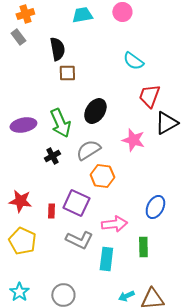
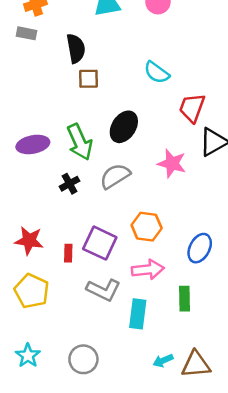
gray rectangle: (18, 37) -> (27, 33), turned -42
cyan semicircle: (133, 61) -> (157, 72), moved
orange hexagon: (102, 176) -> (147, 227), moved

